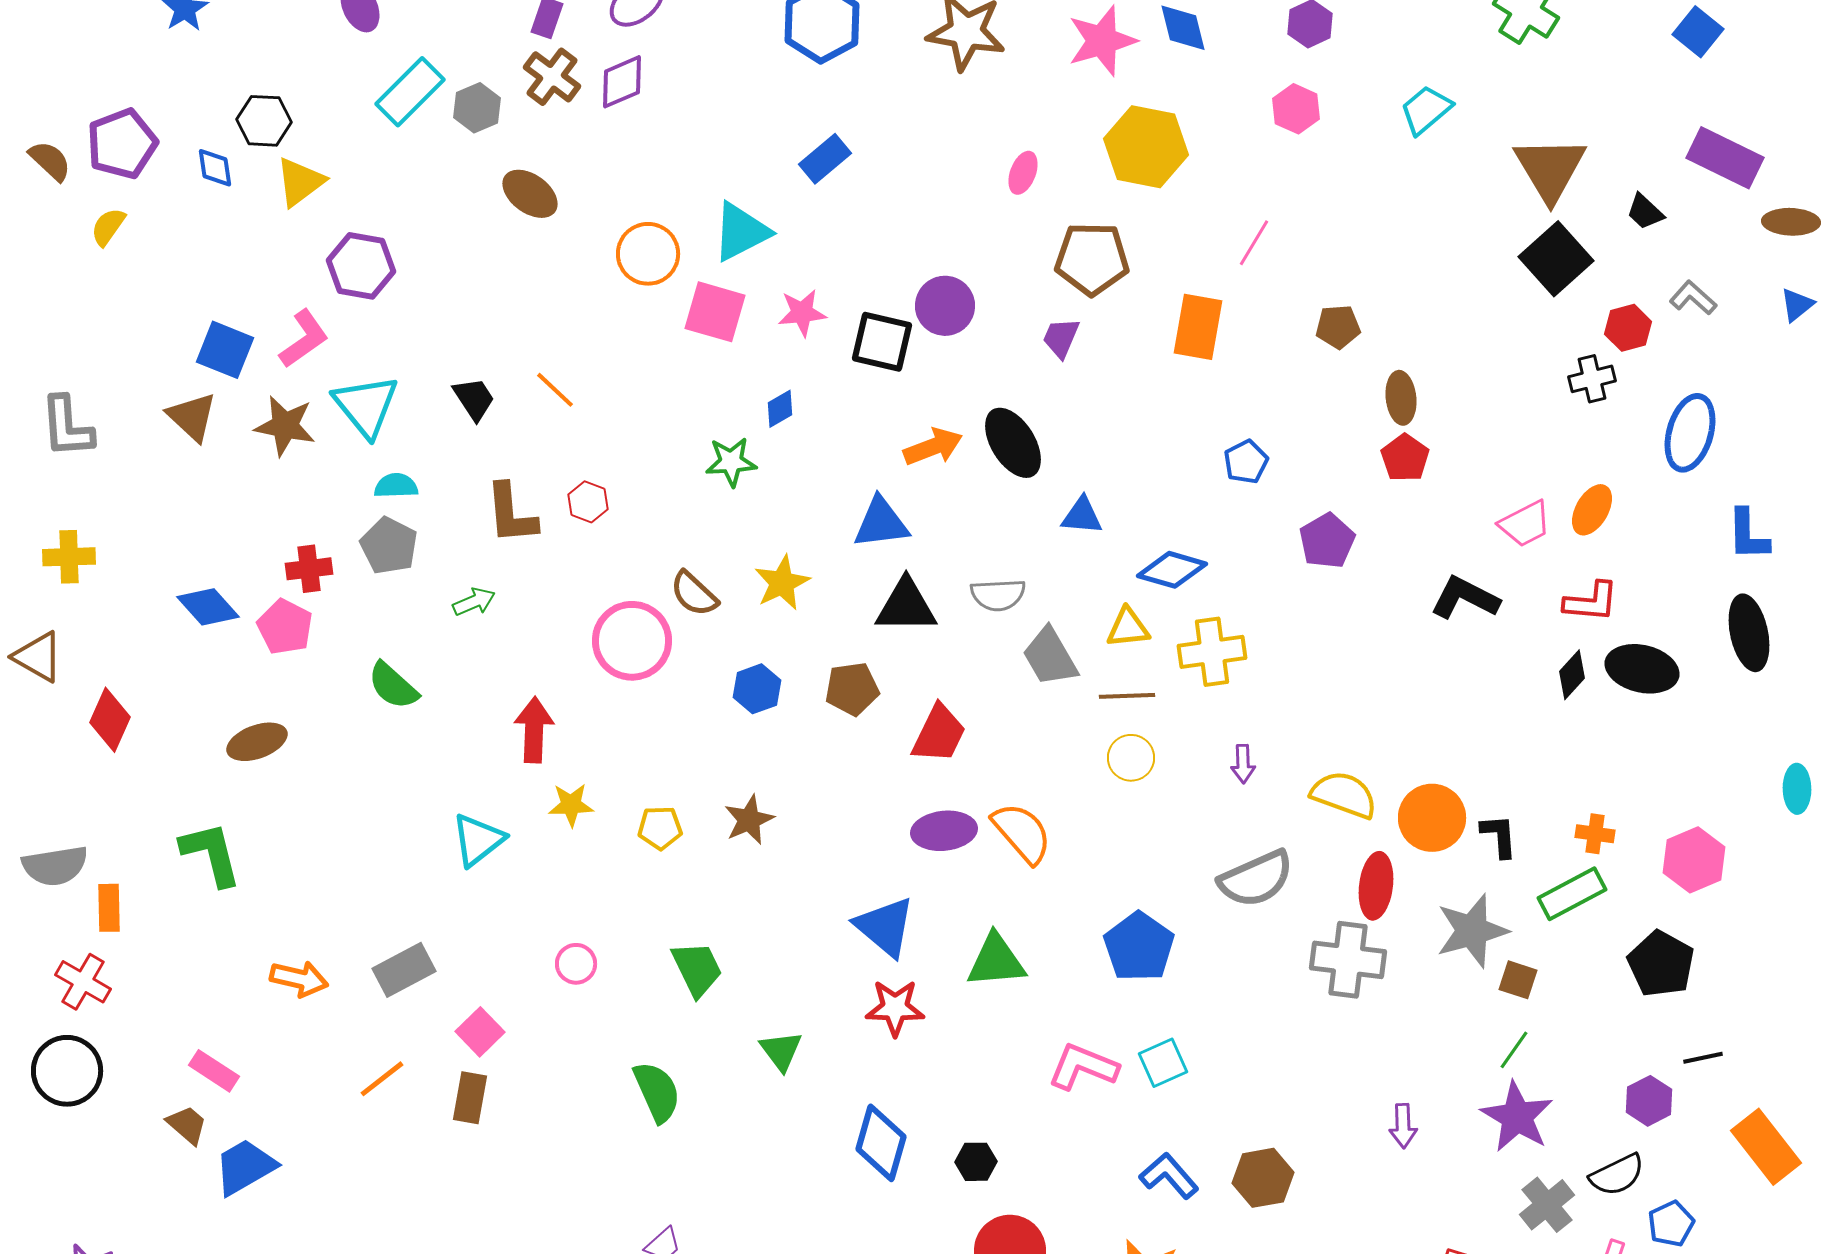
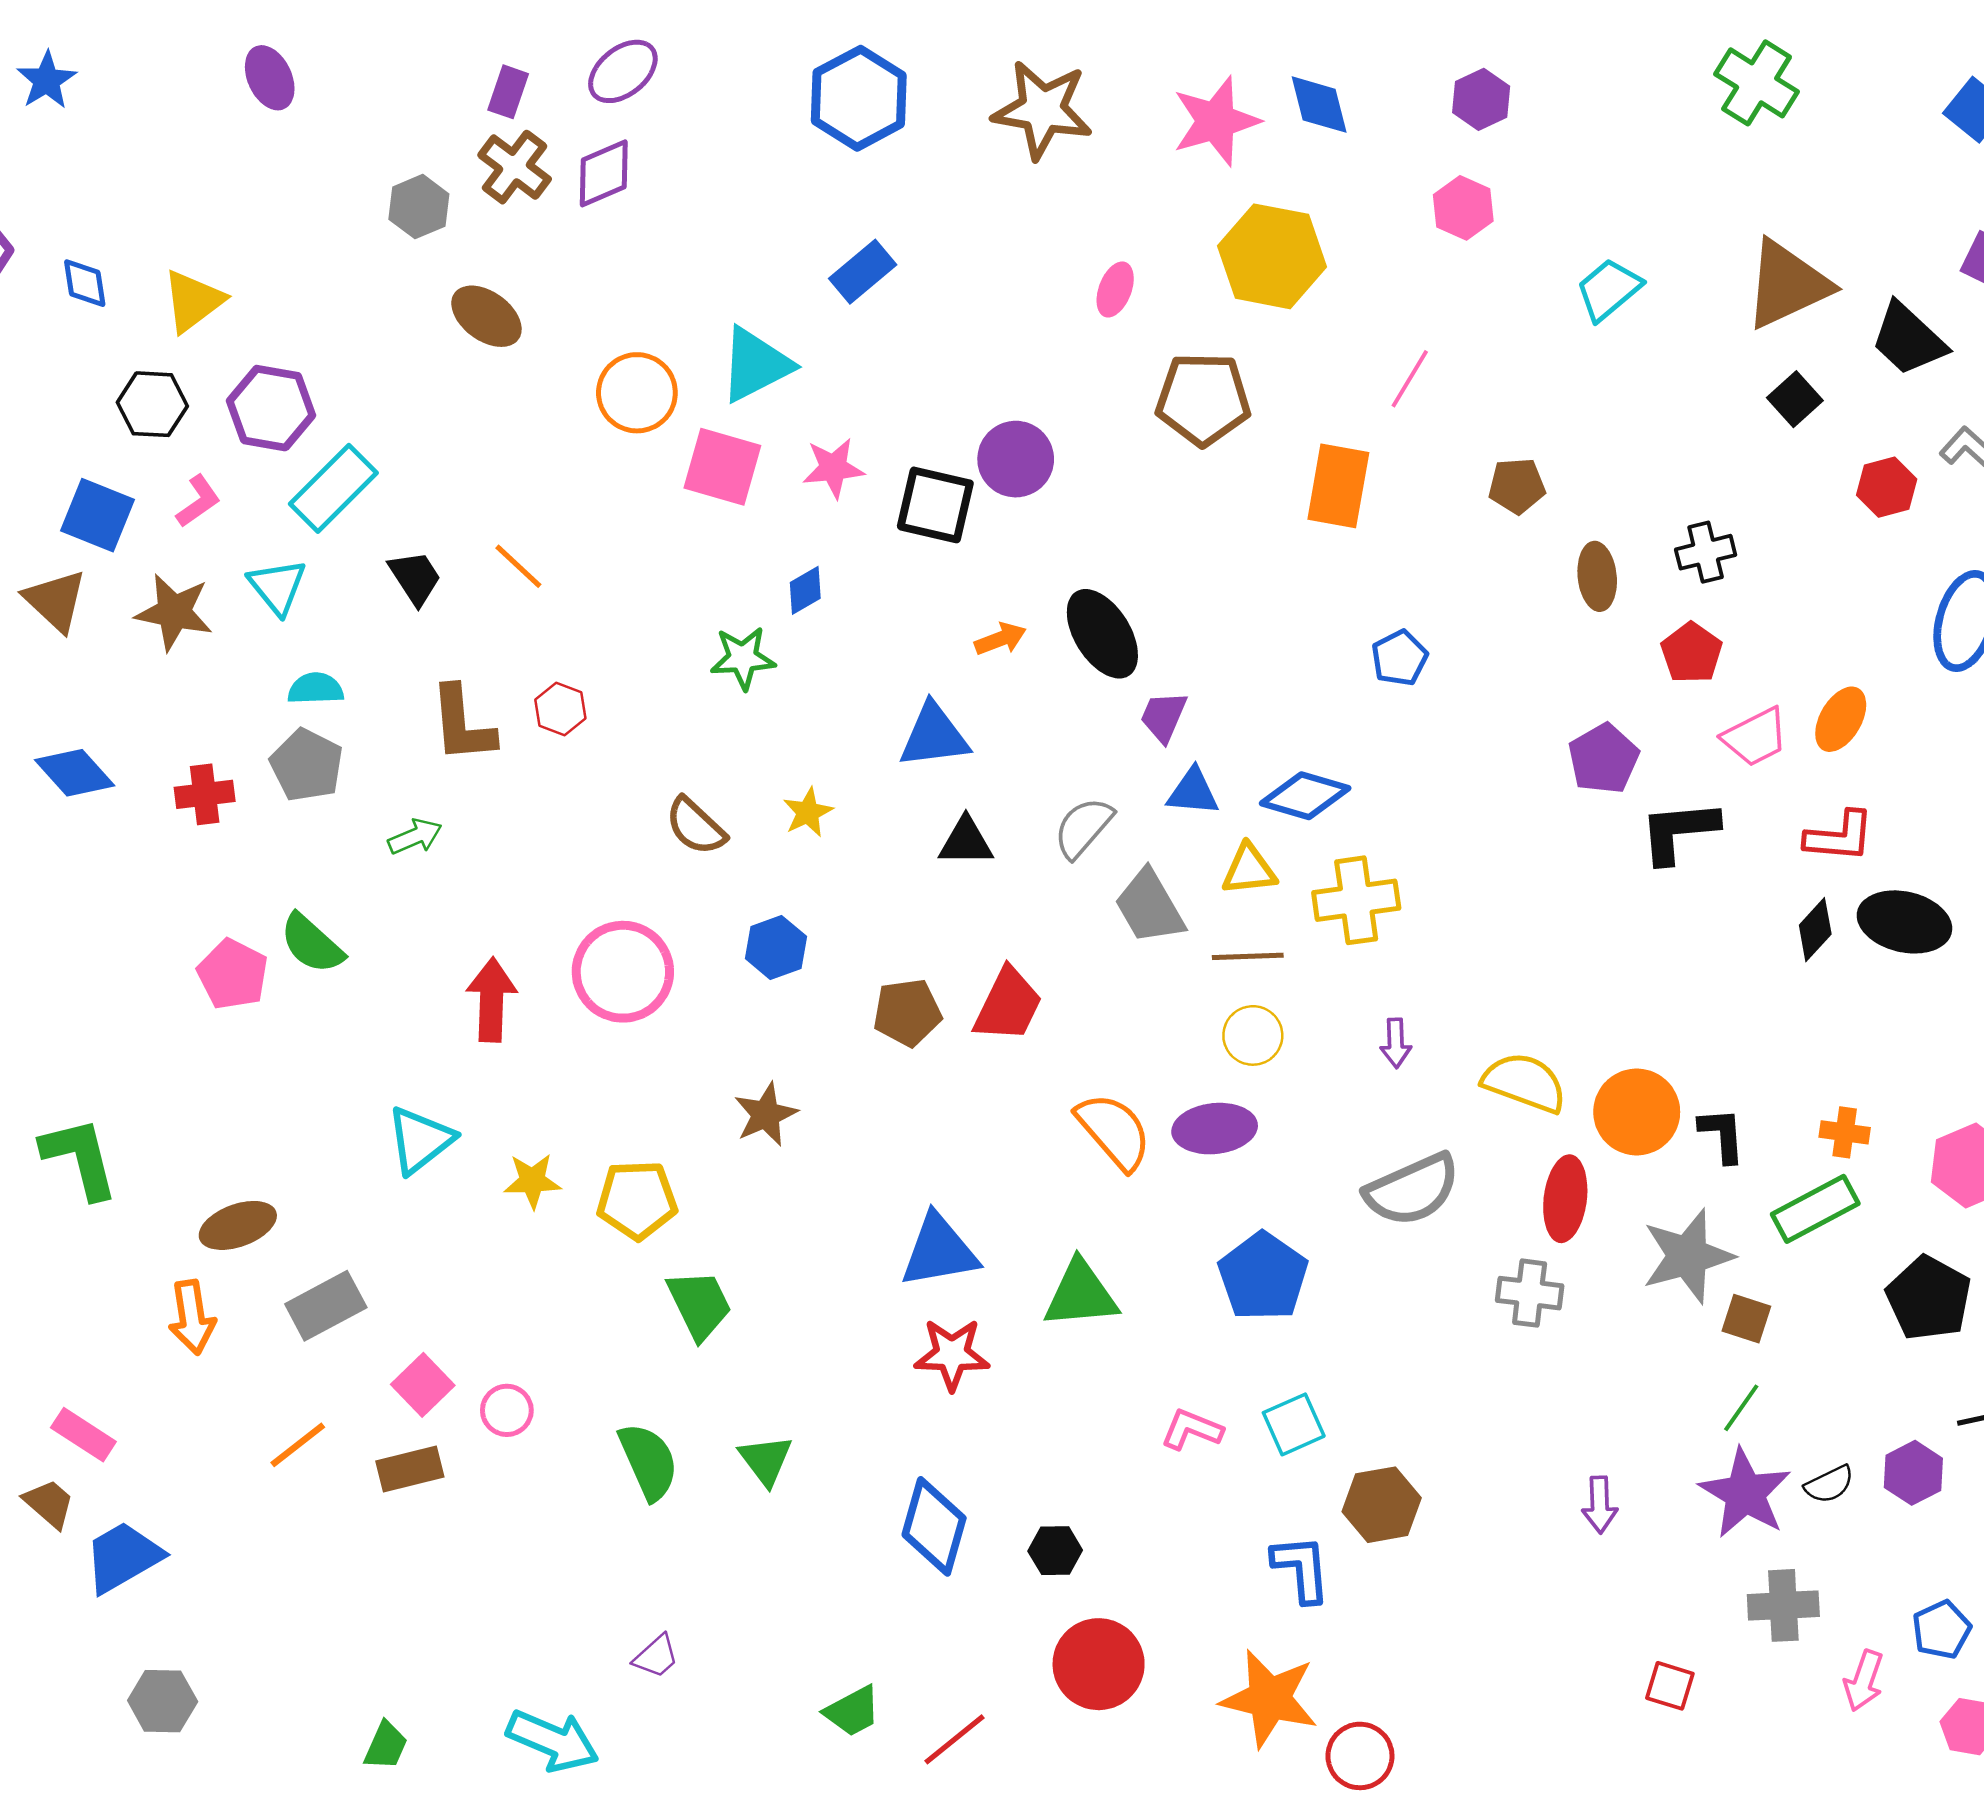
cyan rectangle: (410, 92) -> (333, 488), moved
cyan trapezoid: (1426, 110) -> (1609, 289), moved
black hexagon: (264, 121) -> (152, 404), moved
brown triangle: (1550, 169) -> (1787, 284), turned 36
black trapezoid: (1645, 212) -> (1908, 339), size x1.6
black square: (1556, 259) -> (1795, 399), size x0.6
purple trapezoid: (1061, 338) -> (1164, 717), moved
pink L-shape: (304, 339) -> (198, 501), size x0.7
black cross: (1592, 379) -> (1706, 552), moved
cyan triangle: (366, 406) -> (277, 587), size x0.7
orange arrow: (933, 447) -> (1000, 639), size x0.7
red pentagon: (1405, 458) -> (1692, 653), moved
blue triangle: (1082, 516) -> (1193, 792), moved
purple pentagon: (1327, 541) -> (1604, 759), moved
yellow star: (782, 583) -> (808, 812), size x0.7
gray semicircle: (998, 595) -> (1083, 828), turned 134
black L-shape: (1465, 598) -> (1679, 831), turned -32
black triangle: (906, 606) -> (966, 842), size x0.7
blue diamond: (208, 607) -> (75, 773), moved
pink pentagon: (285, 627) -> (233, 974), moved
pink circle: (632, 641) -> (623, 972), moved
brown pentagon: (852, 689) -> (907, 1013), moved
brown ellipse: (257, 742) -> (238, 1225), moved
yellow star: (571, 805) -> (532, 1181), moved
yellow pentagon: (660, 828) -> (637, 1200), moved, size x1.4
purple ellipse: (944, 831) -> (1215, 1129), moved
blue triangle: (885, 927) -> (939, 1251), turned -50
gray cross: (1348, 960) -> (1530, 1293), size x0.7
pink circle: (576, 964) -> (507, 1410), moved
orange arrow: (299, 979) -> (192, 1317), turned 68
green triangle: (781, 1051) -> (766, 1460), moved
pink L-shape: (1083, 1067) -> (1192, 1429), size x0.7
brown rectangle: (470, 1098) -> (410, 1469), turned 66
black semicircle: (1617, 1175) -> (1829, 1484), moved, size x0.7
blue L-shape: (1169, 1176) -> (1301, 1568), turned 36
brown hexagon: (1263, 1178) -> (1382, 1505), moved
gray cross: (1547, 1205) -> (1783, 1605), turned 36

